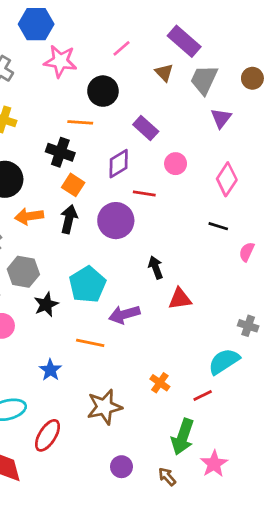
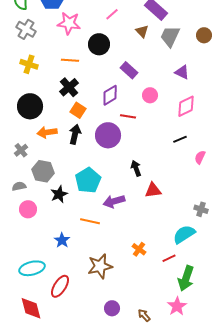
purple triangle: (221, 118) -> (182, 72), moved, turned -42
orange line: (80, 122) -> (70, 60), moved
black cross: (60, 152) -> (69, 87), turned 30
pink diamond: (227, 179) -> (186, 106), turned 30
black line: (218, 226) -> (180, 139), turned -40
green arrow: (183, 437) -> (186, 278), moved

